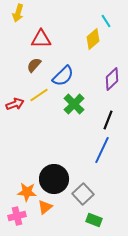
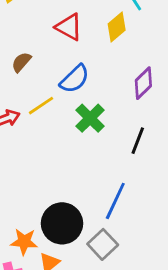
red triangle: (41, 39) -> (69, 27), moved, turned 30
brown semicircle: (34, 65) -> (21, 62), moved
blue line: (102, 150) -> (115, 201), moved

